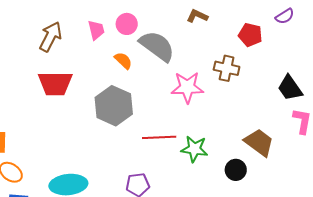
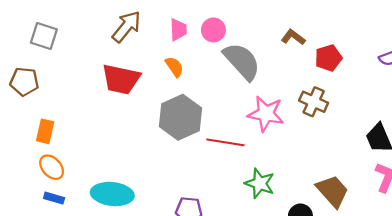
red pentagon: (250, 35) -> (328, 58), moved, turned 30
orange semicircle: (123, 60) -> (174, 67), moved
red line: (159, 137) -> (225, 142), moved

